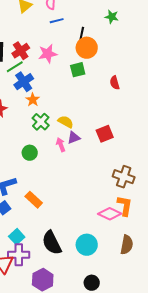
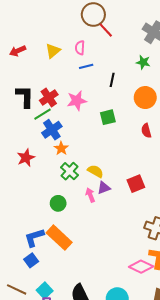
orange circle: (87, 48) -> (145, 98), moved
orange rectangle: (34, 200) -> (59, 238), moved, size x1.4

